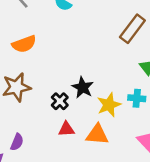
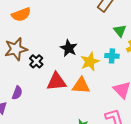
black cross: (60, 101) -> (36, 61), moved
red triangle: (66, 129) -> (56, 82), size x1.5

